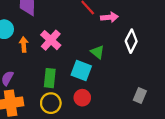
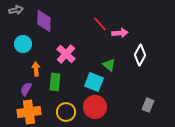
orange arrow: (24, 44) -> (36, 69), moved
green rectangle: (50, 78) -> (55, 82), moved
red circle: (82, 98) -> (95, 107), size x1.5

